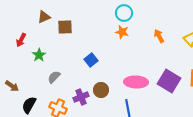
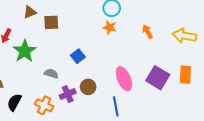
green star: (39, 55) -> (25, 51), size x1.6
gray semicircle: (54, 77) -> (51, 74), moved, turned 64
pink ellipse: (136, 82) -> (124, 79), turned 65

